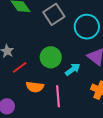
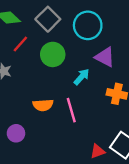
green circle: (51, 57) -> (53, 54), moved
red line: (20, 67) -> (20, 44), moved

